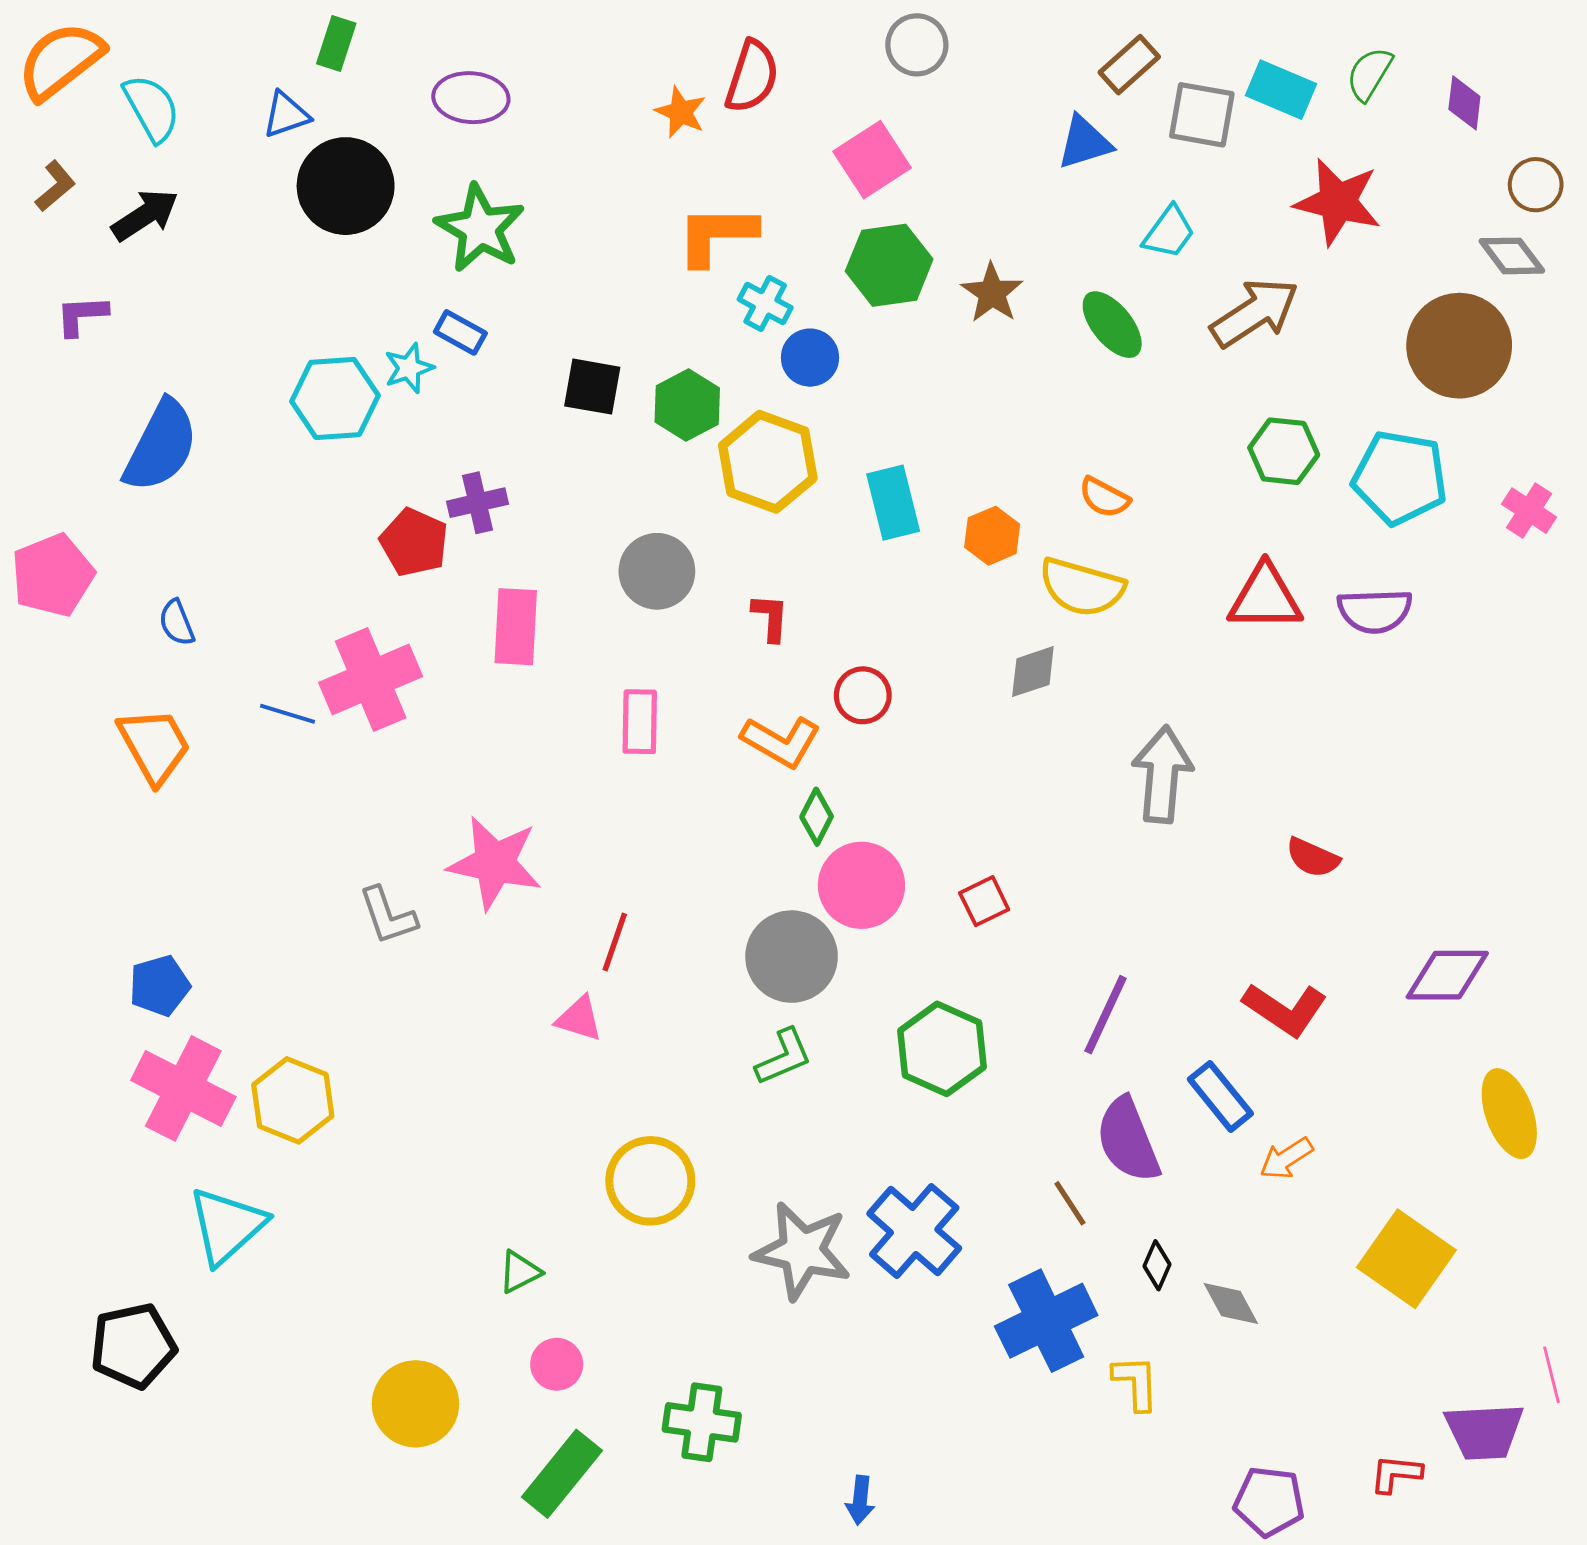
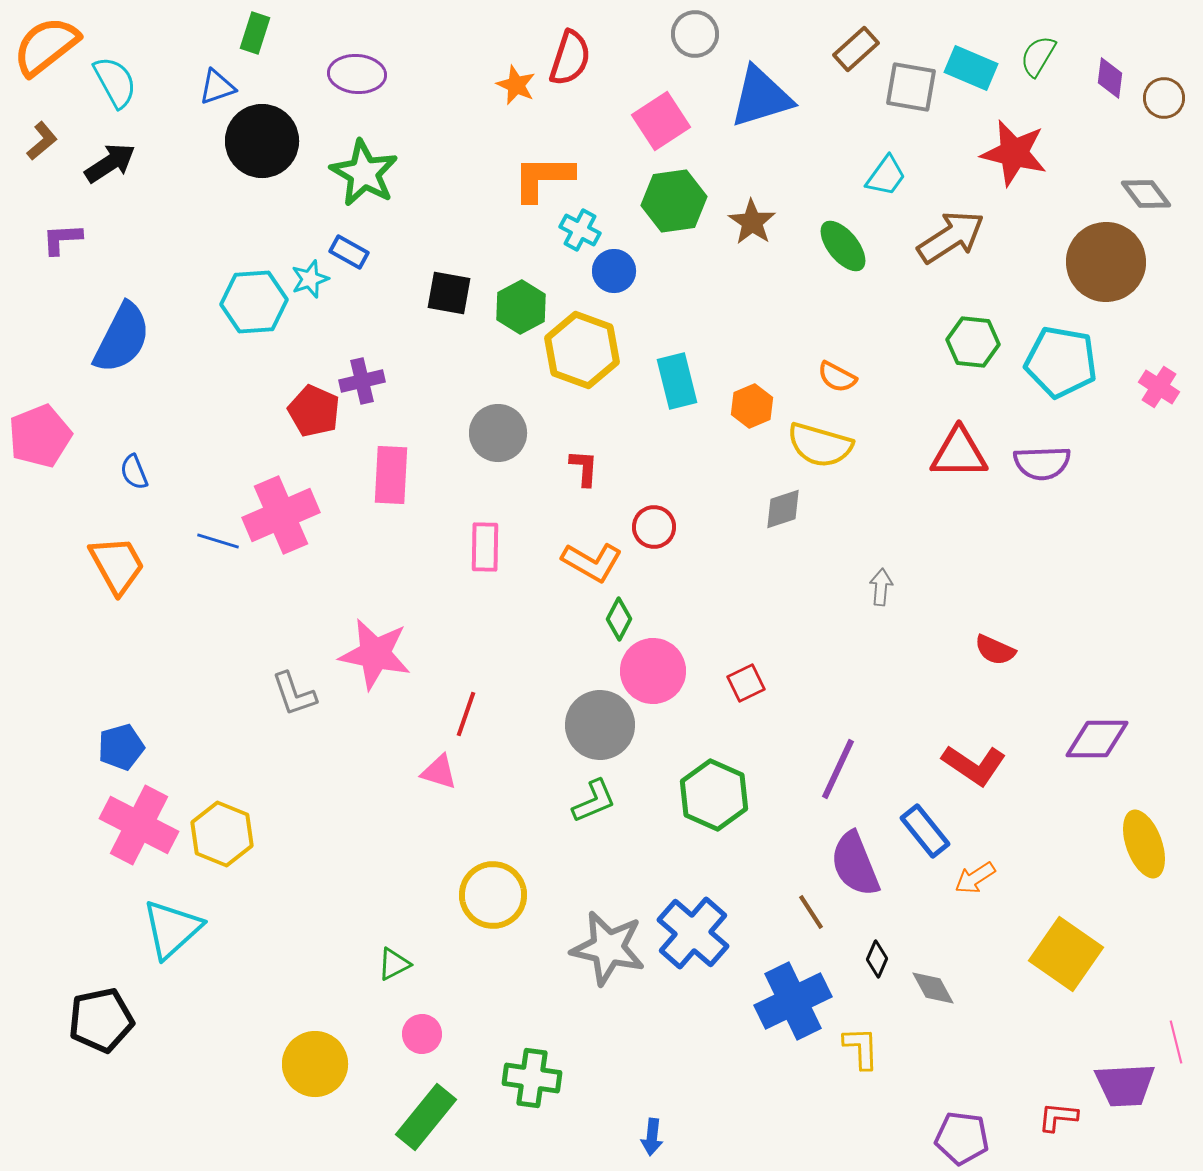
blue triangle: (1084, 142) -> (761, 97), moved, size x1.5
brown circle: (1536, 185) -> (1164, 98), moved
gray arrow: (1162, 774) -> (881, 587), size x0.5

